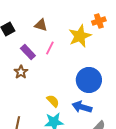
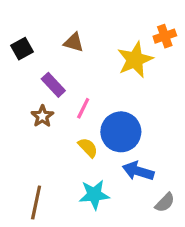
pink line: (50, 48) -> (83, 108), moved
blue circle: (89, 80) -> (121, 132), moved
yellow semicircle: (53, 101) -> (88, 148), moved

